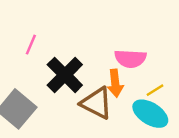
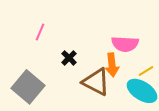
black cross: (65, 75) -> (69, 58), size x0.5

